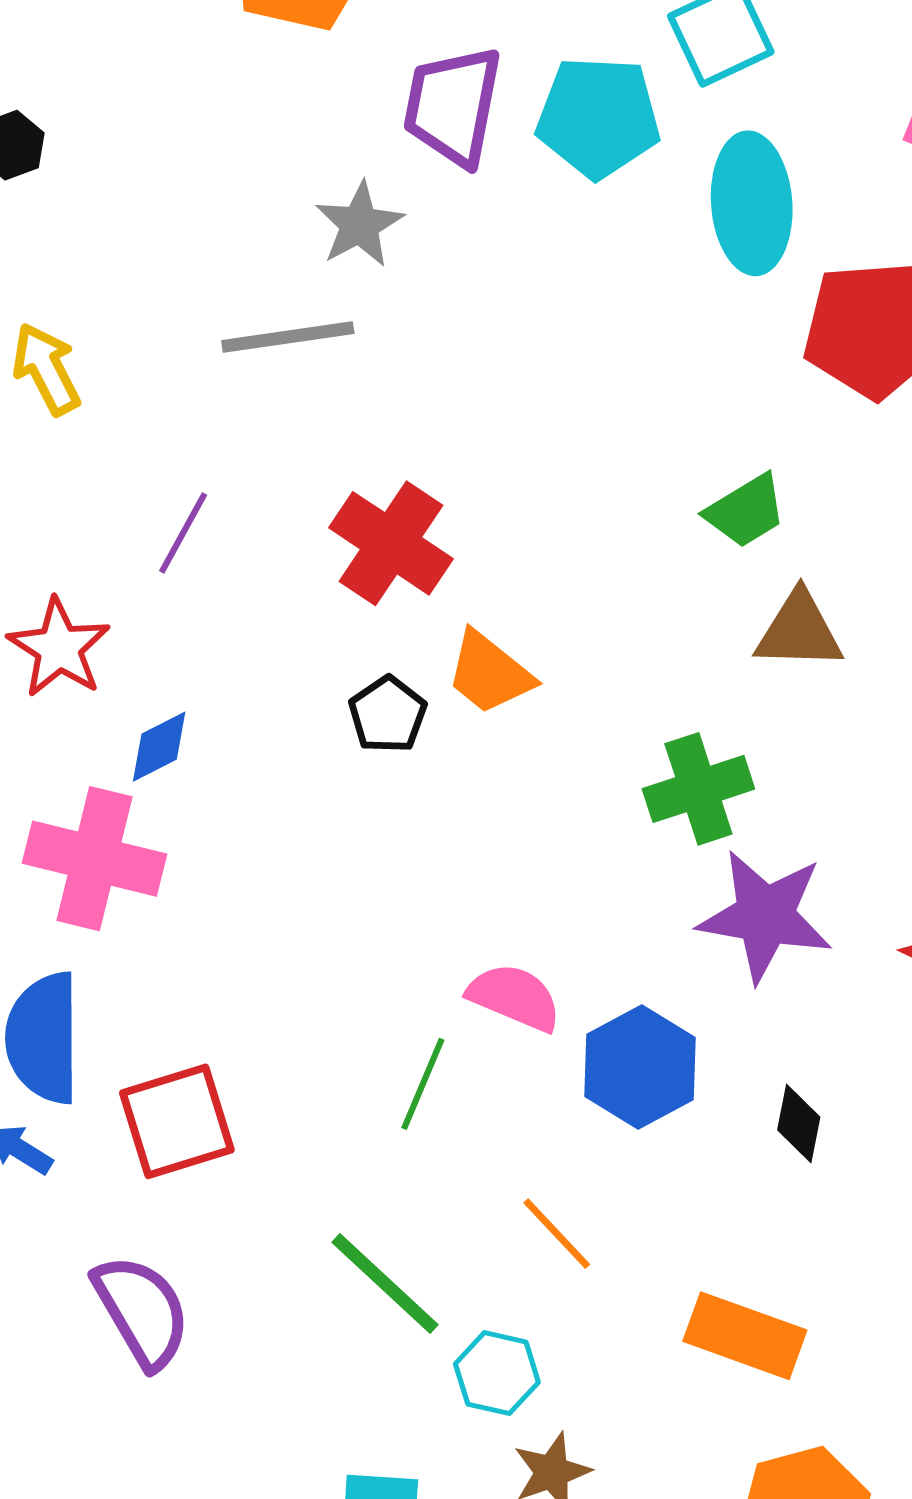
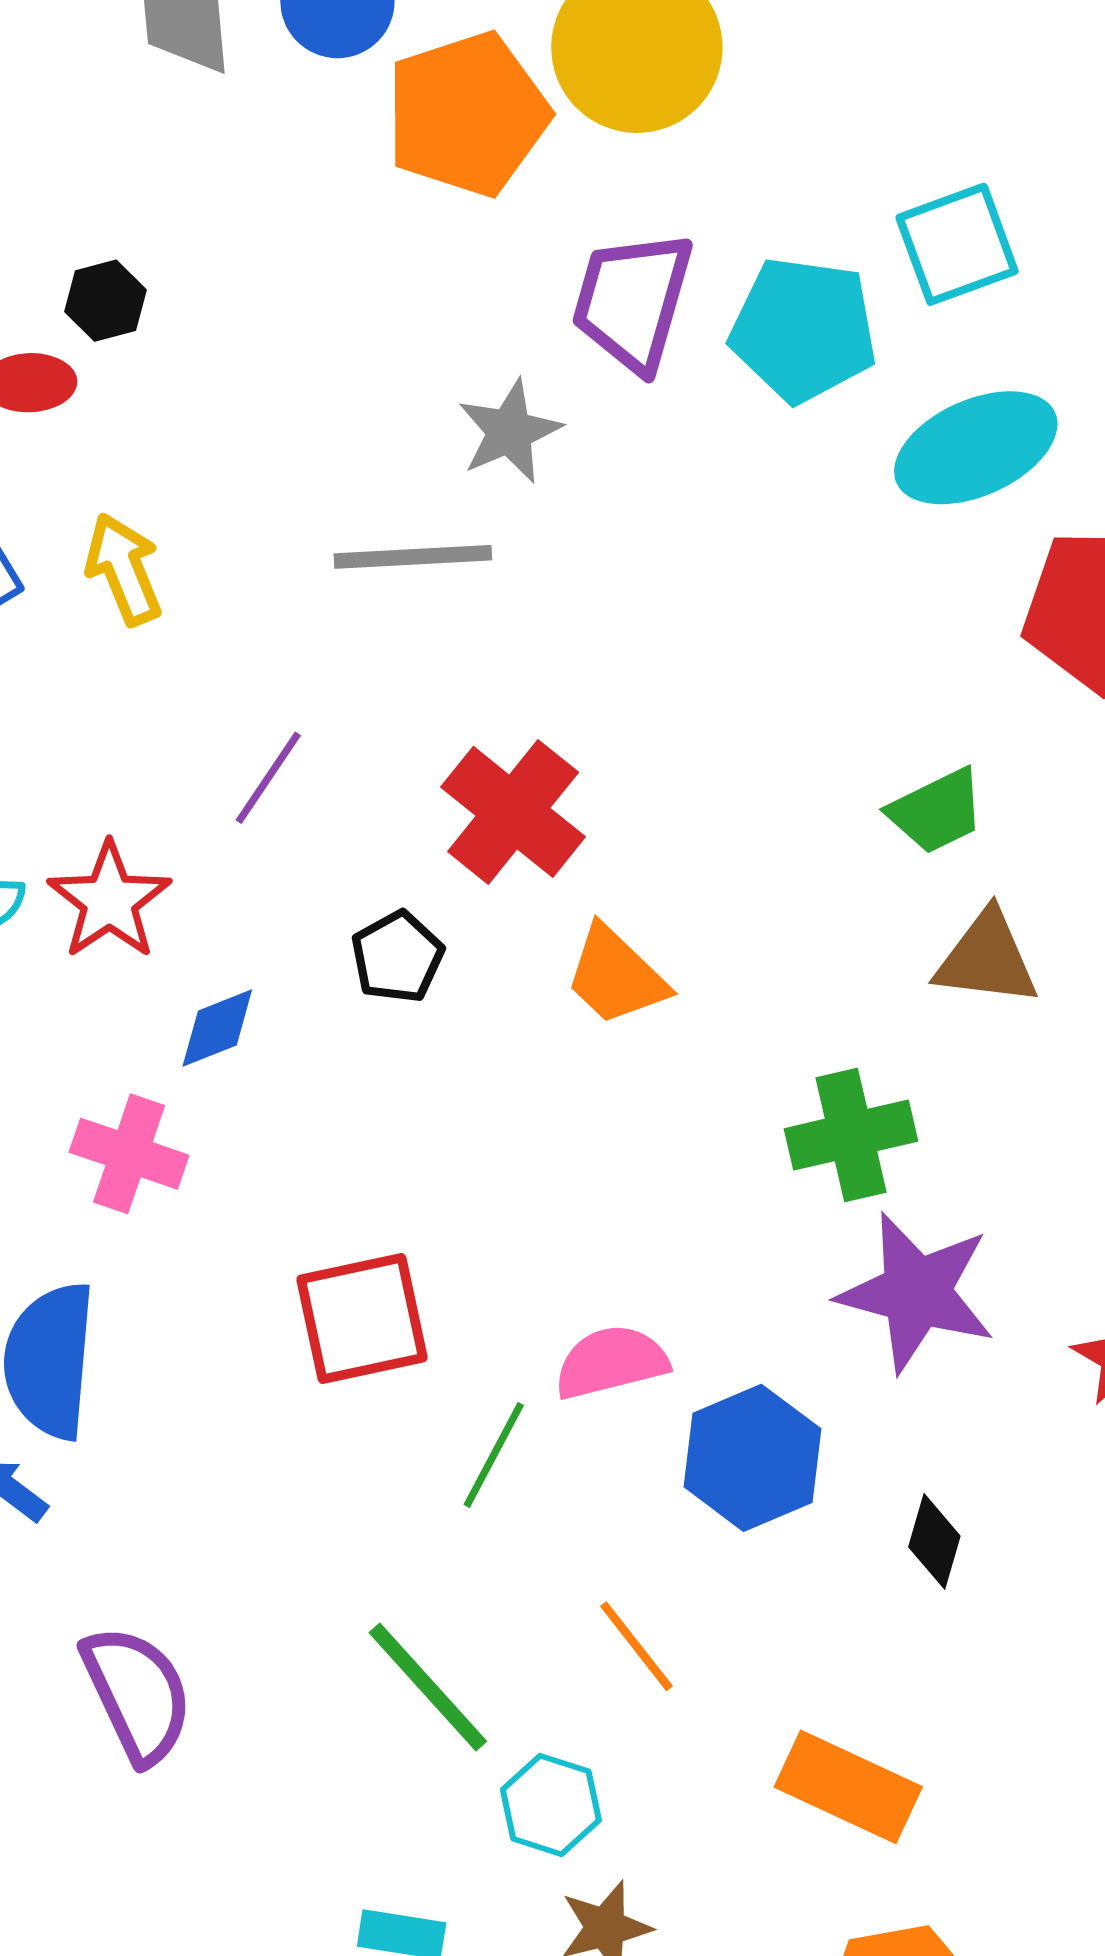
cyan ellipse: (752, 203) -> (976, 448), turned 65
black pentagon: (388, 715) -> (397, 957), moved
pink cross: (95, 859) -> (129, 1154), size x0.7
pink semicircle: (514, 997) -> (611, 1362), turned -42
red square: (177, 1121) -> (362, 1319), moved

